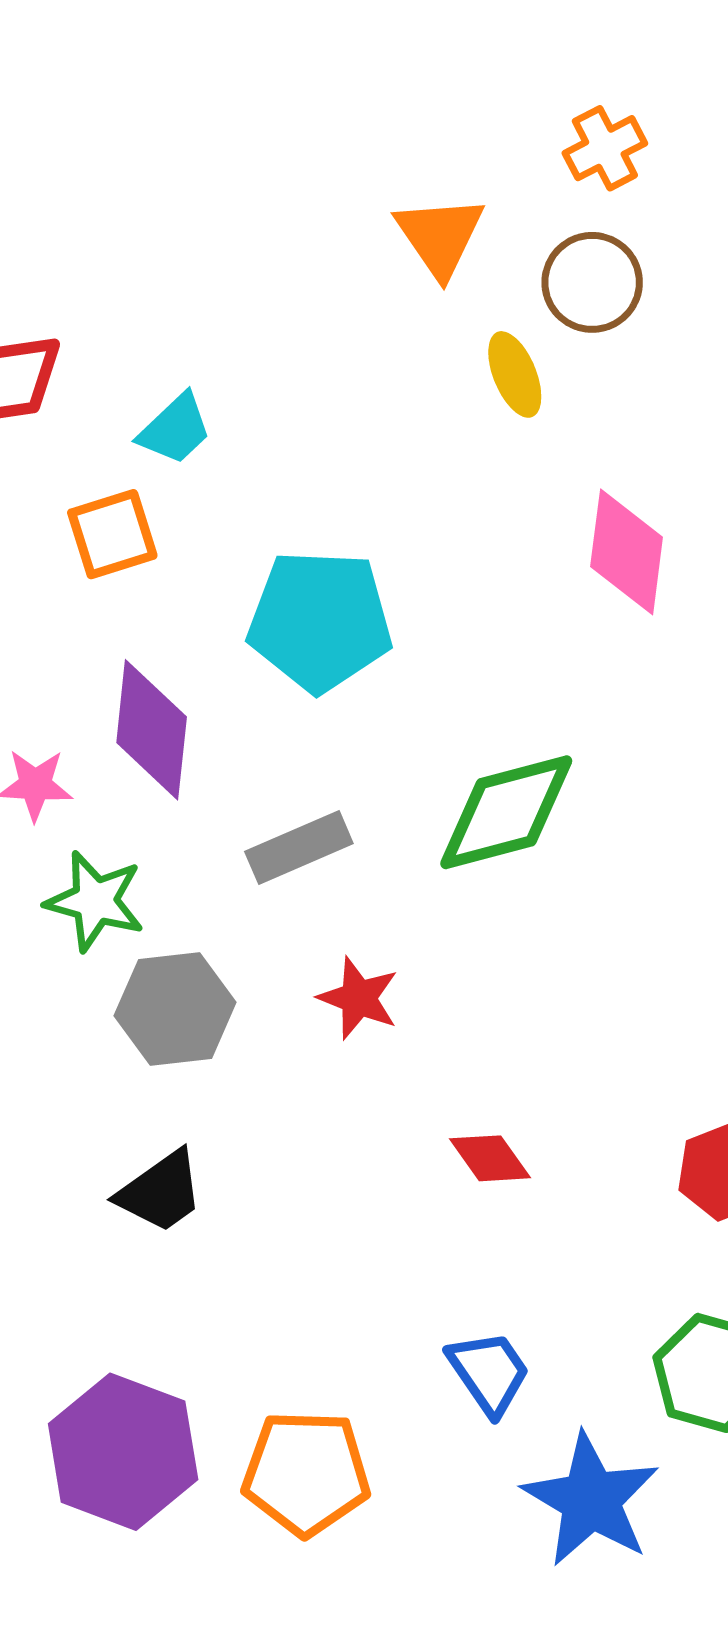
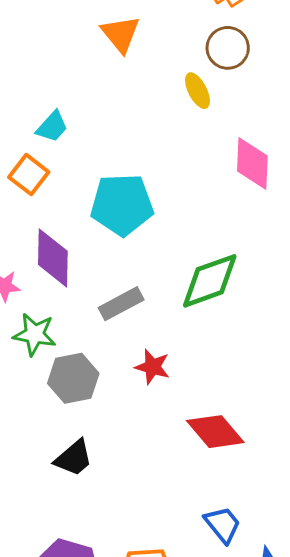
orange triangle: (440, 236) -> (121, 34), moved
orange square: (112, 534) -> (29, 175), turned -30
red diamond: (490, 1158) -> (215, 432), size x1.6

